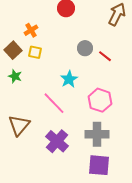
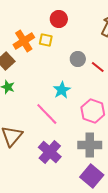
orange cross: (31, 30) -> (24, 41), size x1.5
yellow square: (35, 52) -> (46, 40), moved
purple square: (99, 165) -> (92, 176), turned 35

